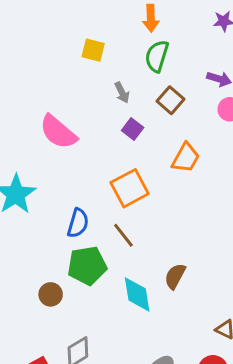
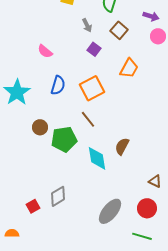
pink semicircle: (58, 132) -> (45, 51), size x0.6
blue semicircle: (78, 223) -> (58, 85), moved
brown circle: (51, 294) -> (40, 127), moved

